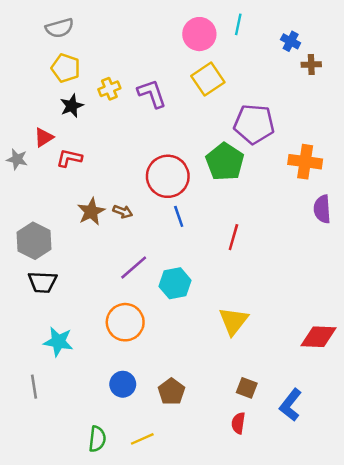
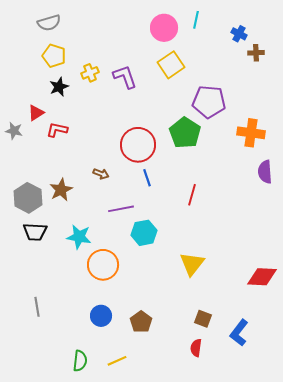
brown star: (91, 212) -> (61, 190), moved
purple line: (134, 267) -> (121, 209), moved, turned 30
cyan star: (58, 342) -> (79, 237), moved
gray line: (34, 387) -> (37, 307), moved

